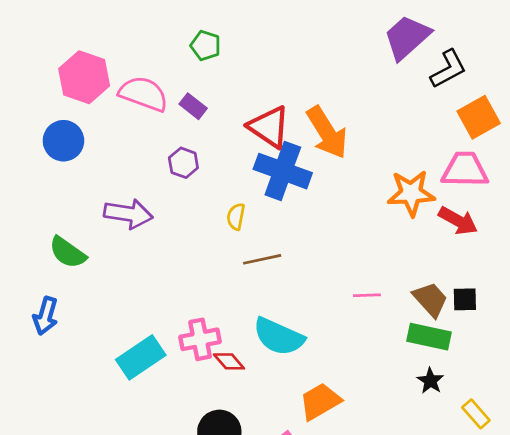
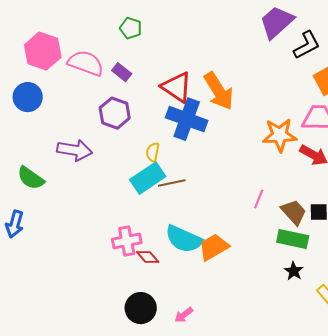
purple hexagon: (183, 163) -> (115, 113), size x1.4
pink line: (367, 295) -> (259, 199), moved, turned -66
cyan rectangle: (141, 357) -> (148, 178), moved
orange trapezoid: (320, 401) -> (214, 247), moved

